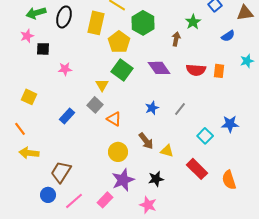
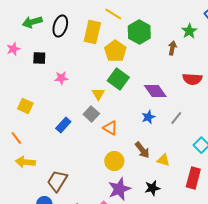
pink star: (27, 36) -> (13, 49), moved
purple diamond: (159, 68) -> (155, 91), moved
red rectangle: (197, 169) -> (193, 178), turned 60

